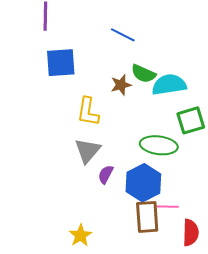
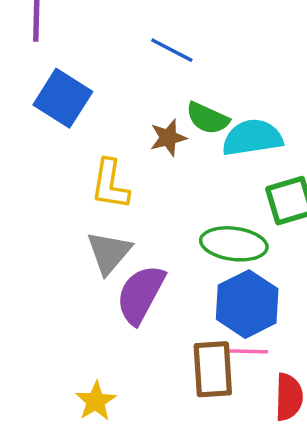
blue square: (61, 63) -> (63, 98), turned 36
purple semicircle: (106, 174) -> (141, 294), size x1.8
blue hexagon: (143, 183) -> (247, 304), moved

